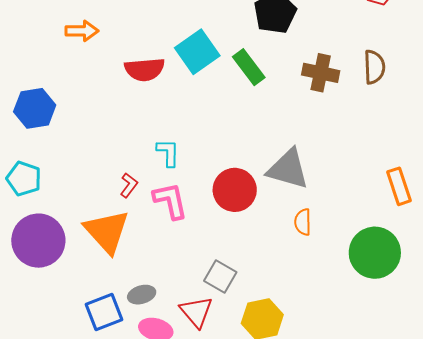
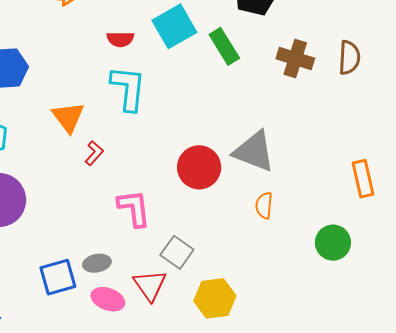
red semicircle: (145, 69) -> (120, 39), size x0.7
cyan L-shape: (168, 153) -> (128, 88), moved, size x1.6
pink L-shape: (170, 201) -> (134, 208), moved
orange triangle: (107, 231) -> (68, 117), moved, size x0.7
green circle: (375, 253) -> (333, 243), size x0.7

